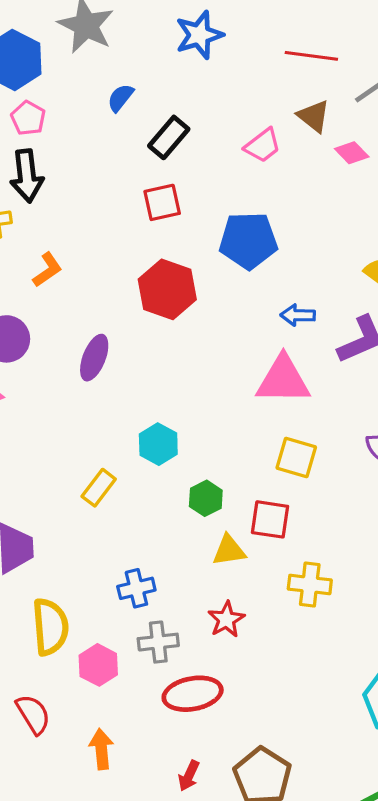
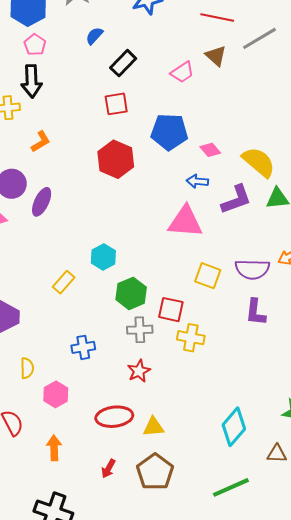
pink diamond: (352, 153) -> (210, 150), moved
purple ellipse: (94, 358) -> (42, 202), moved
yellow square: (296, 457) -> (208, 276), moved
green hexagon: (206, 498) -> (131, 293), size x1.4
yellow triangle: (229, 550) -> (153, 427), moved
yellow cross: (310, 585) -> (191, 338), moved
yellow semicircle: (50, 627) -> (27, 368), size x0.6
gray cross: (158, 642) -> (140, 330), moved

